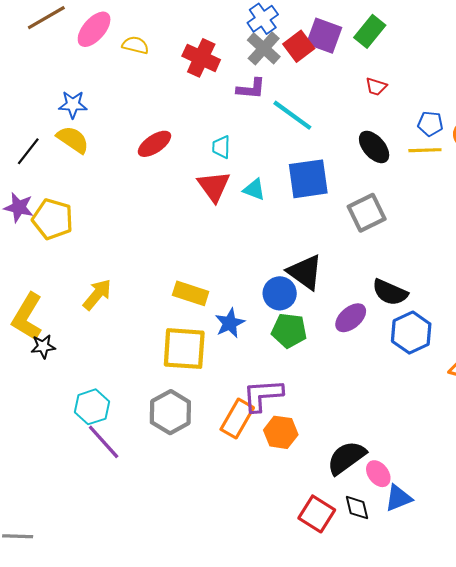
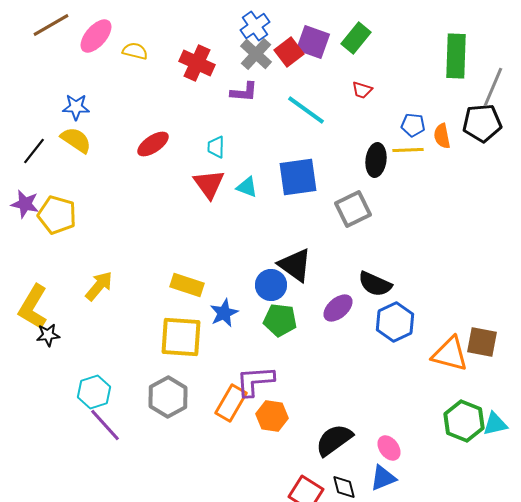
cyan line: (292, 115) -> (306, 110), moved
black ellipse: (374, 147) -> (376, 160), moved, turned 48
pink ellipse: (378, 474) -> (389, 448), moved

